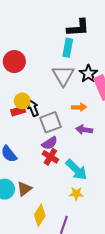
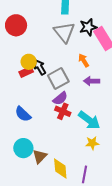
black star: (88, 74) -> (88, 27), turned 30
orange arrow: (79, 107) -> (84, 60), turned -112
brown triangle: (24, 189) -> (40, 156), moved
yellow diamond: (40, 215) -> (60, 168), turned -30

